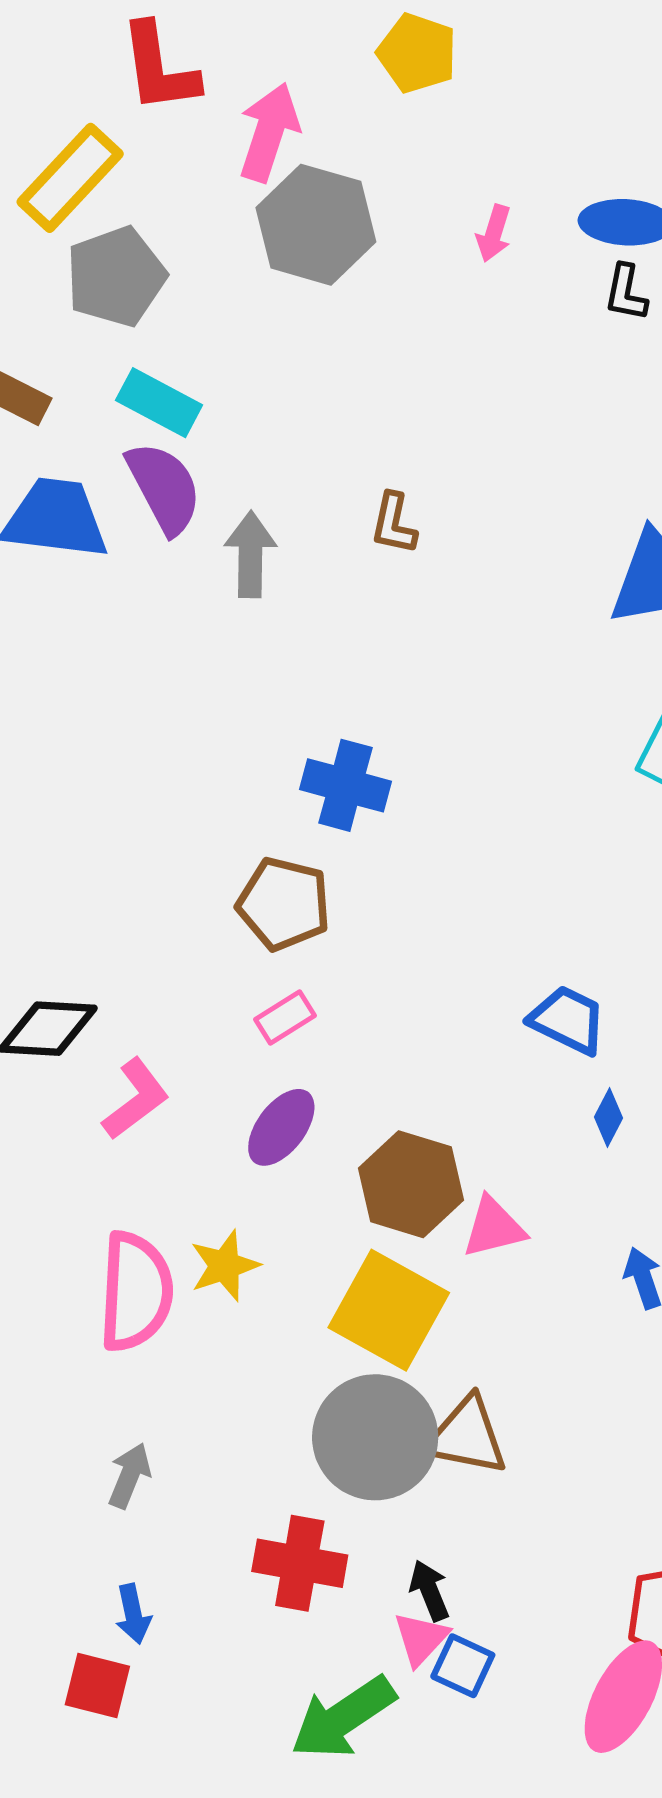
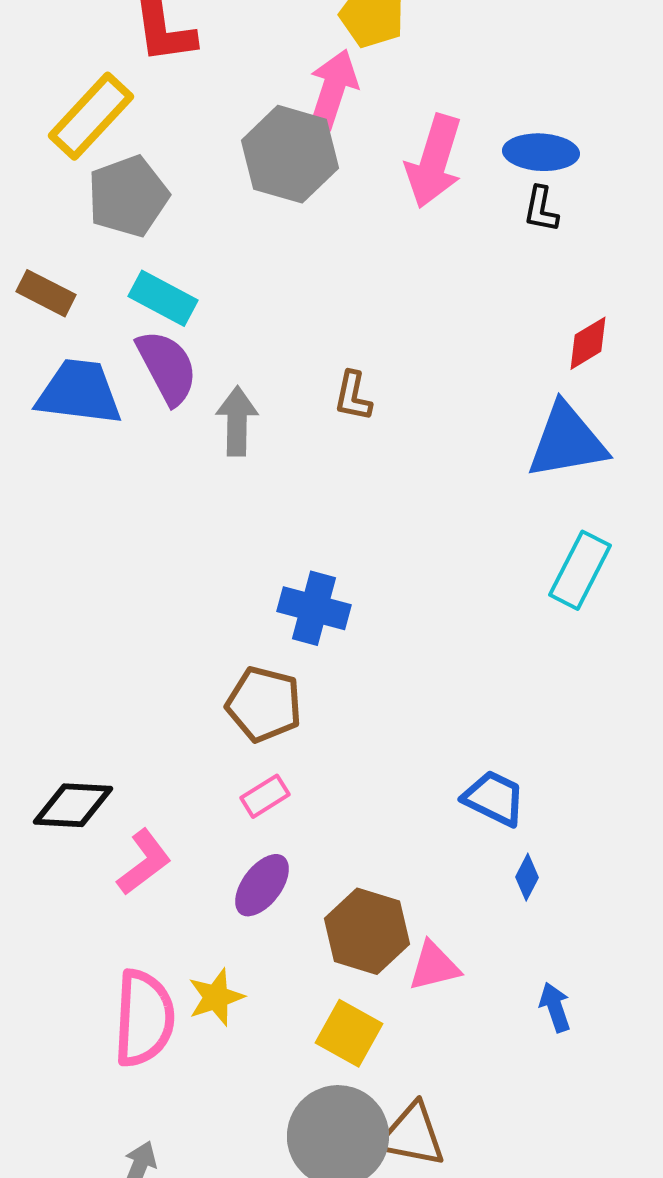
pink arrow: (269, 132) -> (333, 89), moved
pink arrow: (494, 233) -> (434, 161), size x2.0
yellow square: (389, 1310) -> (349, 1033), size x0.7

